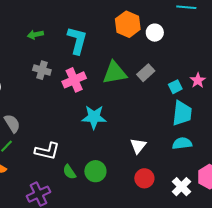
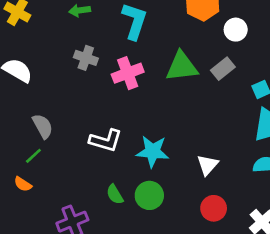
white circle: (155, 33) -> (236, 30), moved
cyan star: (94, 117) -> (153, 152), moved
white L-shape: (47, 151) -> (106, 140), moved

